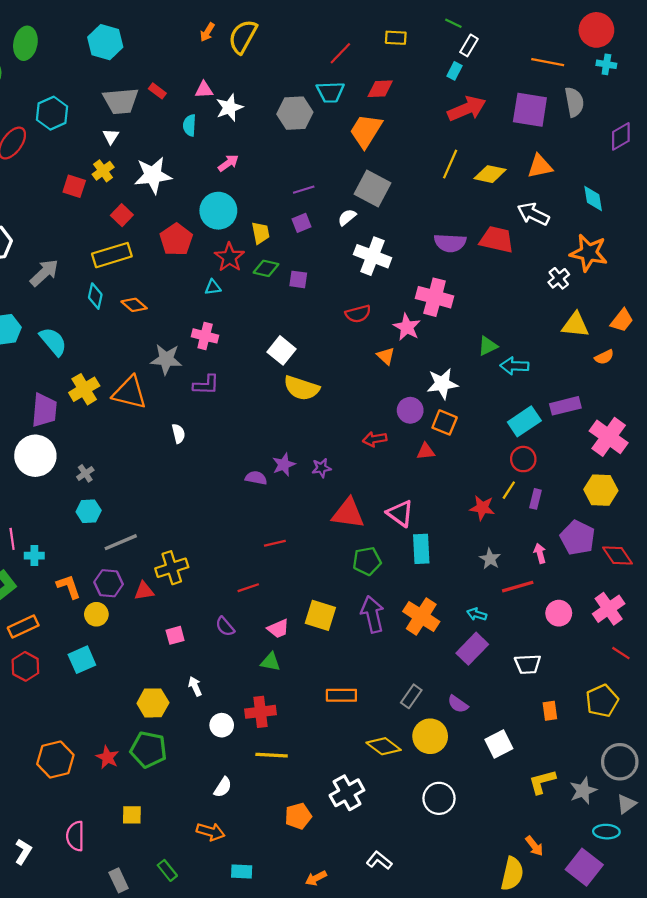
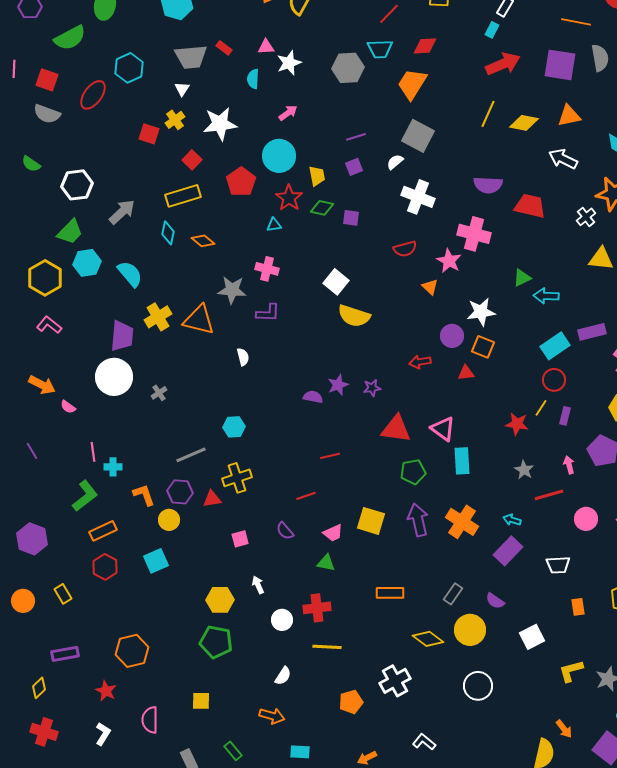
red trapezoid: (497, 240) -> (530, 206), moved
cyan hexagon: (89, 511) -> (234, 427), moved
red star: (107, 757) -> (106, 691), moved

